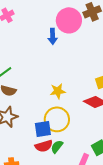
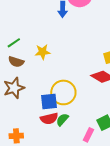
yellow star: (58, 91) -> (43, 52), moved

